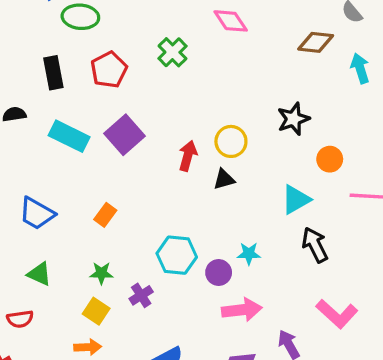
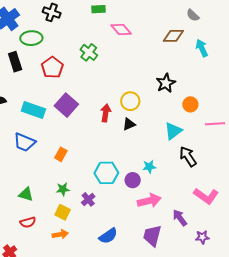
black rectangle: (53, 73) -> (15, 62), moved
blue trapezoid: (37, 213) -> (24, 142), moved
red semicircle: (20, 319) -> (28, 222), moved

